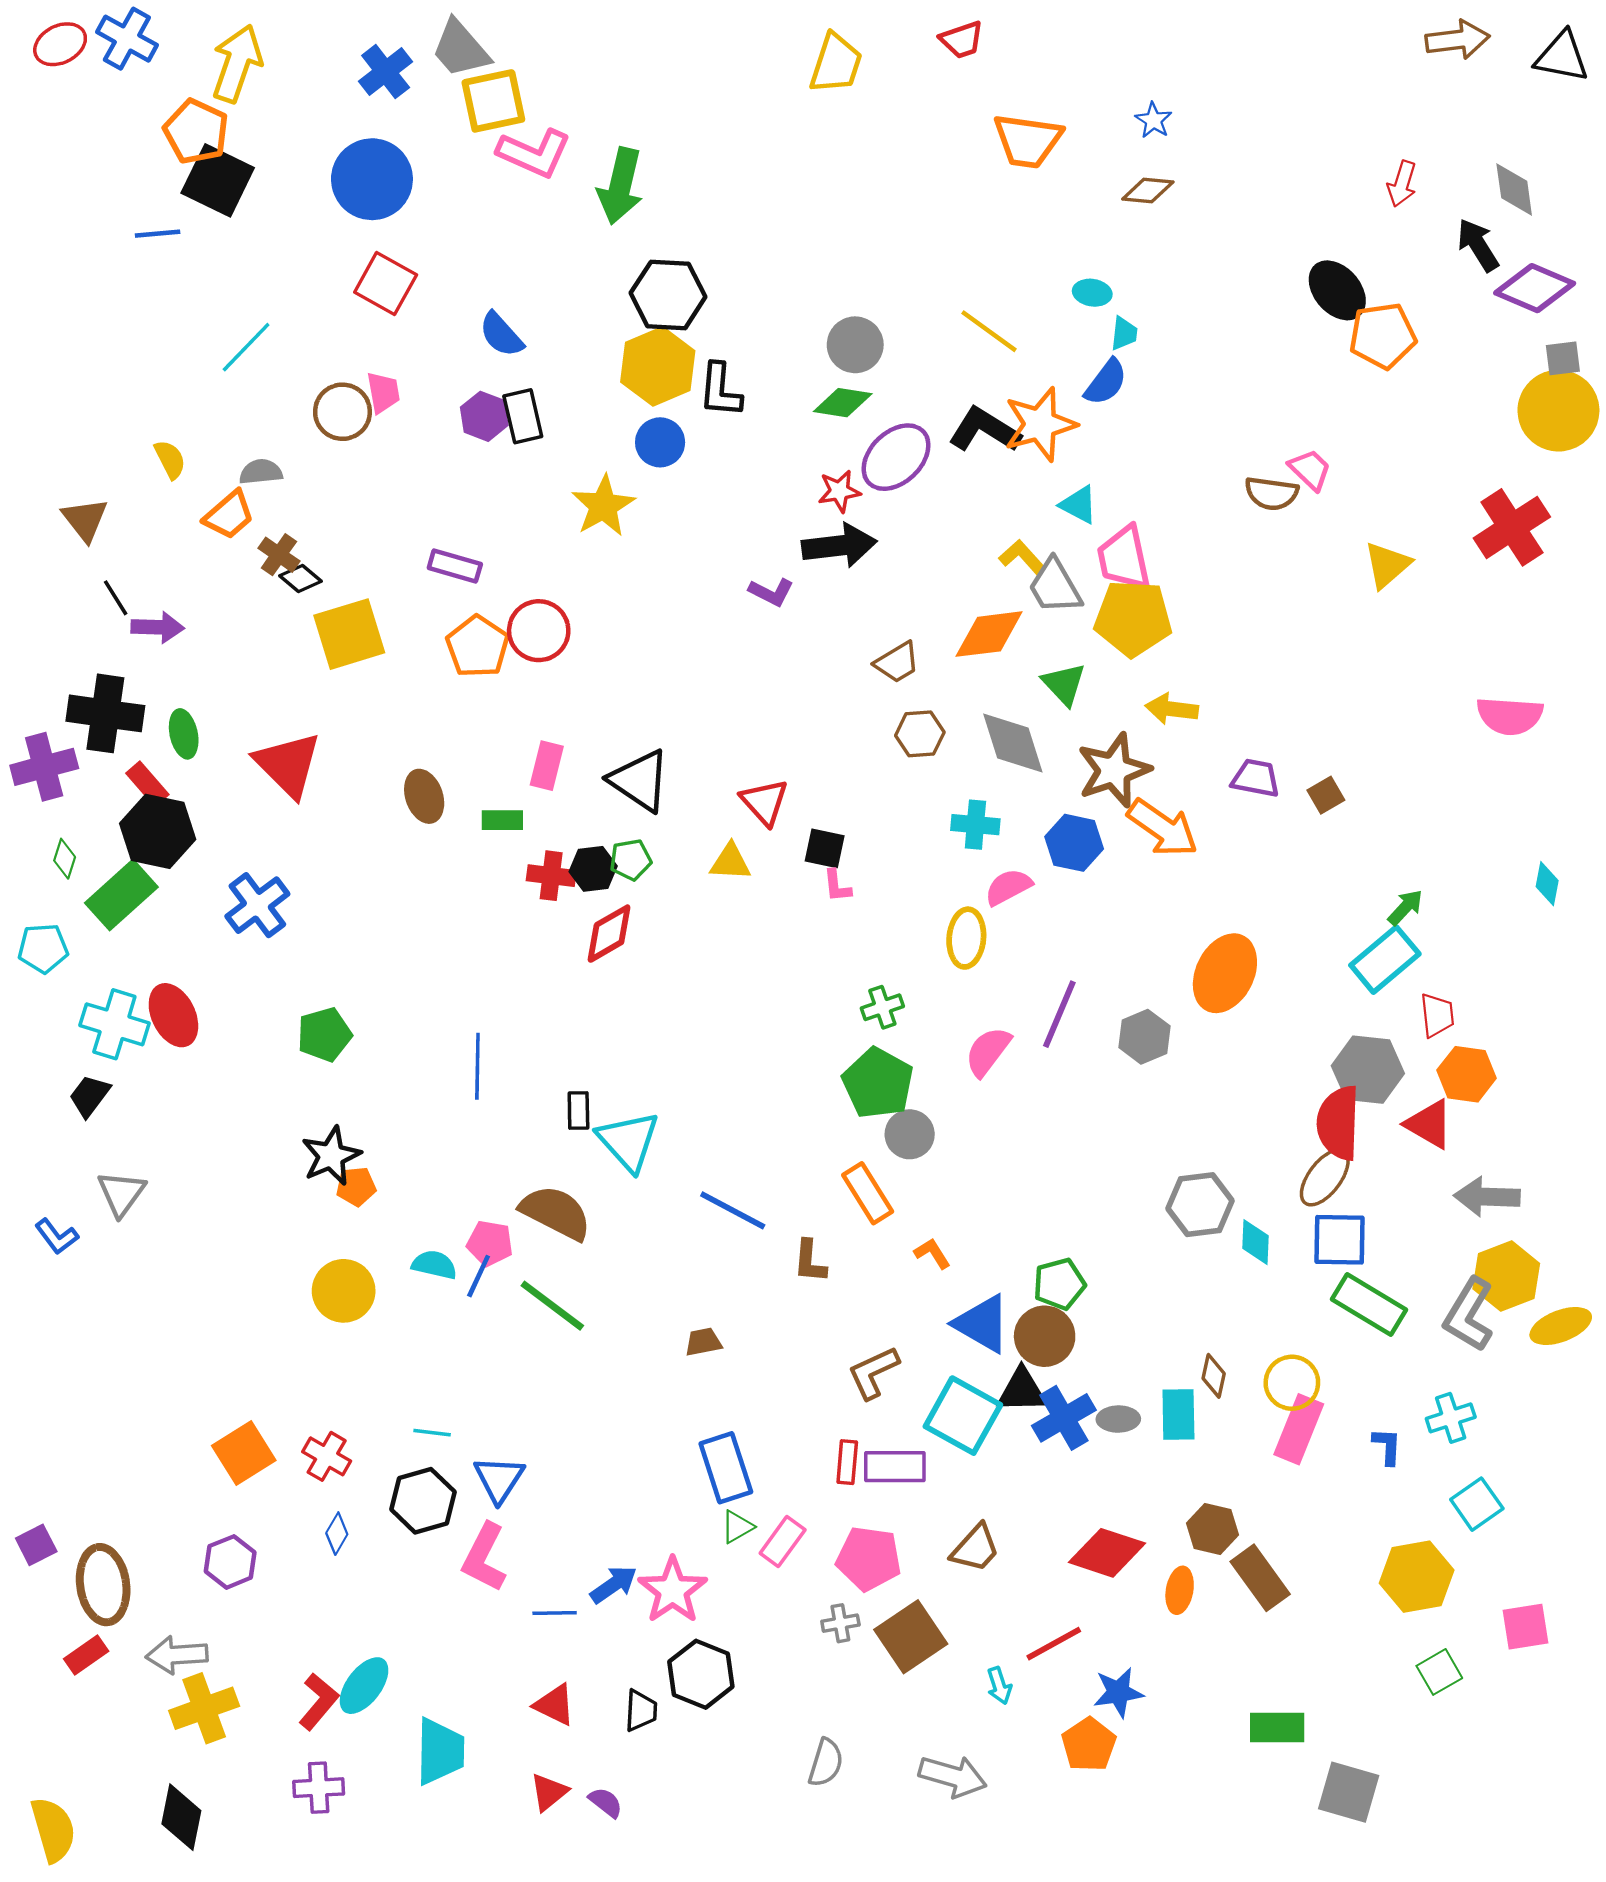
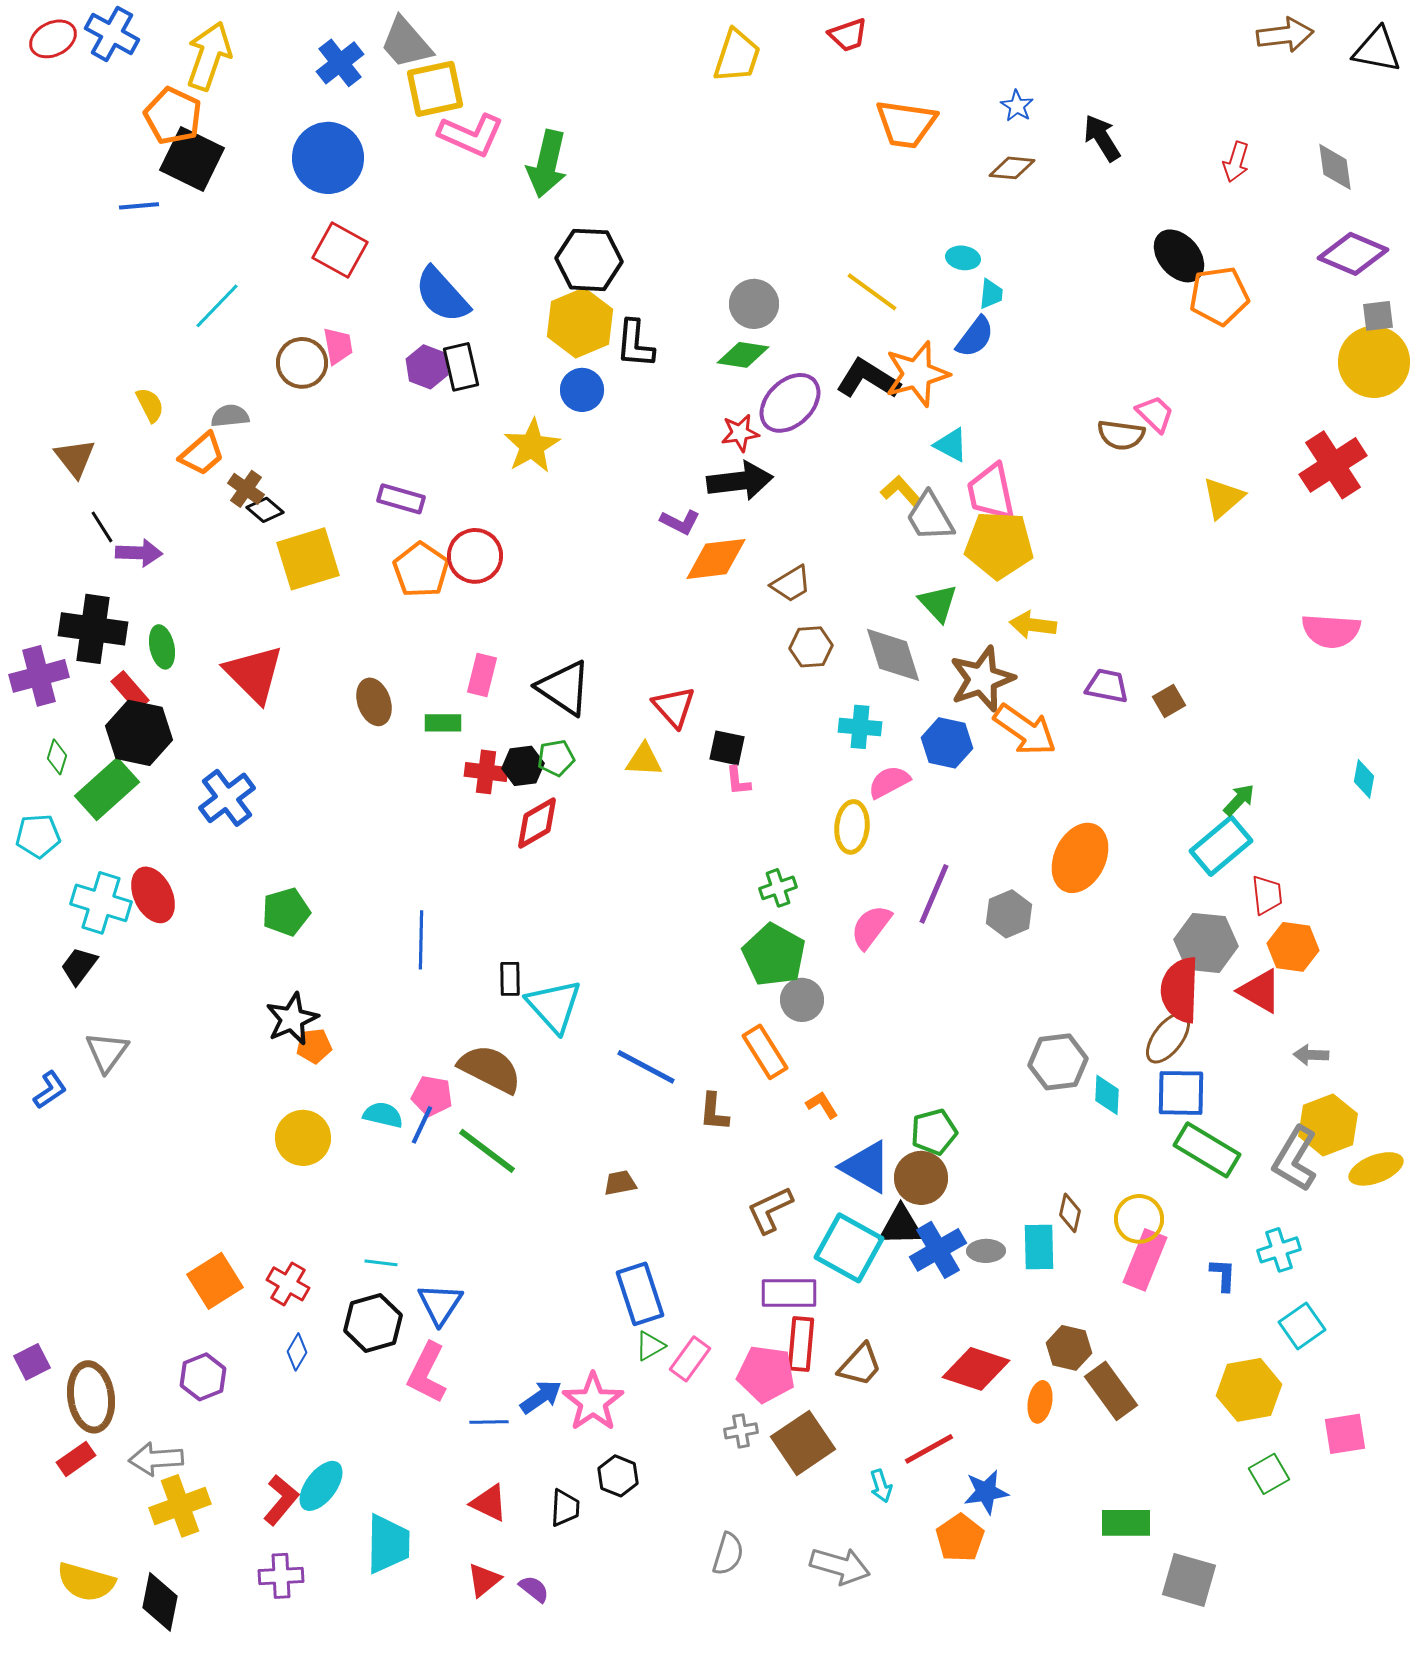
black arrow: (1478, 245) -> (1102, 138), moved
blue semicircle: (501, 335) -> (442, 295), size x1.4
orange diamond: (989, 634) -> (716, 559), moved
gray arrow: (1487, 1197) -> (1311, 1055), size x0.6
blue L-shape: (57, 1236) -> (50, 1090), turned -87
red rectangle: (847, 1462) -> (801, 1344), moved, size x1.4
black hexagon: (701, 1674) -> (618, 1476), size x0.7
yellow semicircle: (53, 1830) -> (86, 1582), moved, turned 122

